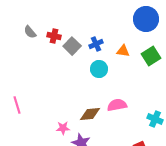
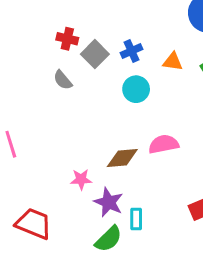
gray semicircle: (30, 32) -> (63, 80), moved

